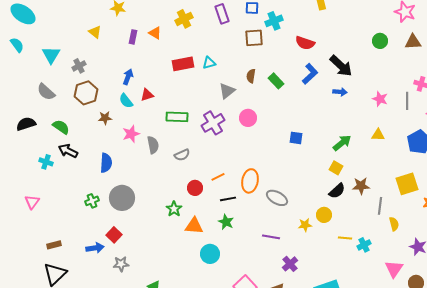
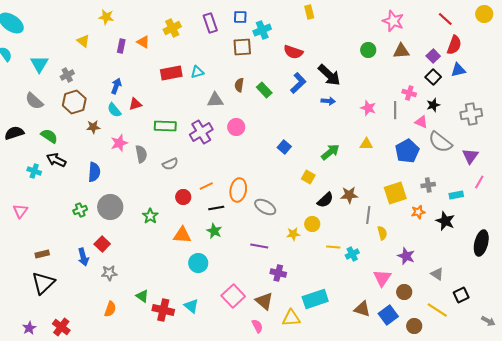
gray triangle: (227, 91) -> (215, 100), turned 36
blue square: (296, 138) -> (284, 147), turned 32
yellow square: (336, 168) -> (308, 177), moved
green star: (174, 209) -> (150, 216), moved
blue arrow: (95, 248) -> (83, 257), turned 84
purple cross: (290, 264) -> (278, 273), turned -35

